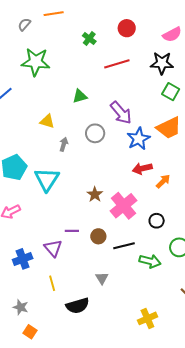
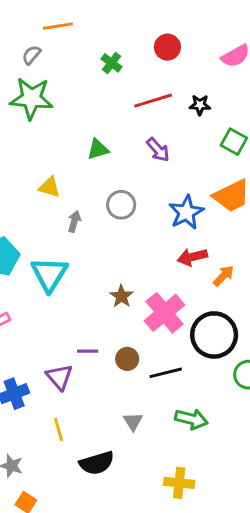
gray semicircle: (24, 24) -> (31, 55), moved
black star: (162, 63) -> (200, 105), moved, size x0.6
purple arrow: (121, 113) -> (158, 150), moved, size x0.7
black circle: (157, 221) -> (214, 335), size x2.0
green arrow: (150, 261) -> (191, 419), moved
yellow cross: (147, 318) -> (179, 483), moved, turned 30

